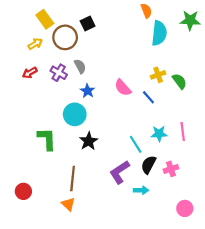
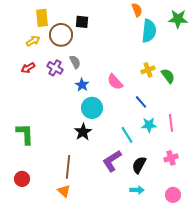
yellow rectangle: (45, 19) -> (42, 18), turned 30
black square: (88, 24) -> (82, 22), turned 32
blue line: (148, 97) -> (141, 102), moved
cyan circle: (75, 114) -> (92, 108), moved
green L-shape: (47, 139) -> (25, 134), moved
black semicircle: (148, 165) -> (139, 165), moved
pink cross: (171, 169) -> (171, 158), moved
cyan arrow: (141, 190) -> (137, 190), moved

